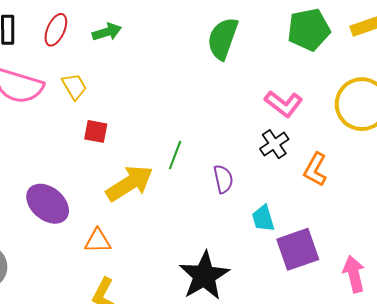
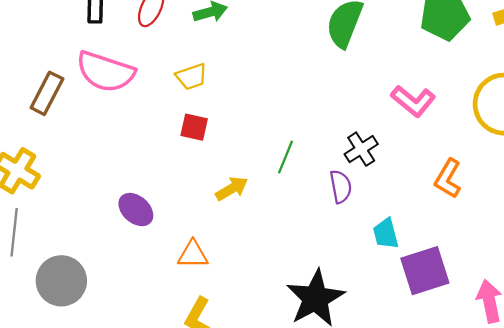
yellow trapezoid: (74, 86) -> (191, 77), moved, turned 100
black cross: (274, 144) -> (361, 149), moved
yellow arrow: (130, 183) -> (232, 189), size x0.6
purple ellipse: (48, 204) -> (136, 210), size x0.7

